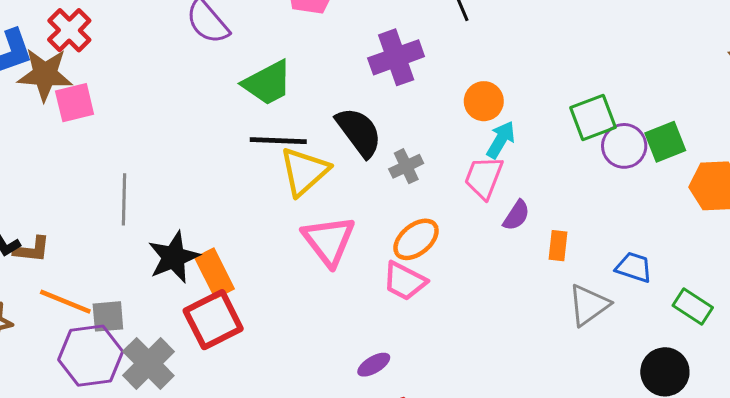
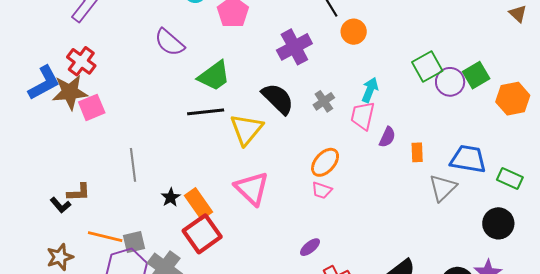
orange circle: (484, 101) -> (354, 32), moved
black line: (278, 141) -> (206, 112), moved
gray cross: (406, 166) -> (324, 101), moved
pink triangle: (329, 241) -> (252, 188), moved
brown L-shape: (32, 250) -> (79, 192), moved
black star: (174, 257) -> (171, 197), size x0.6
blue trapezoid: (634, 267) -> (468, 159), size x1.5
pink trapezoid: (405, 281) -> (322, 190), size x0.7

